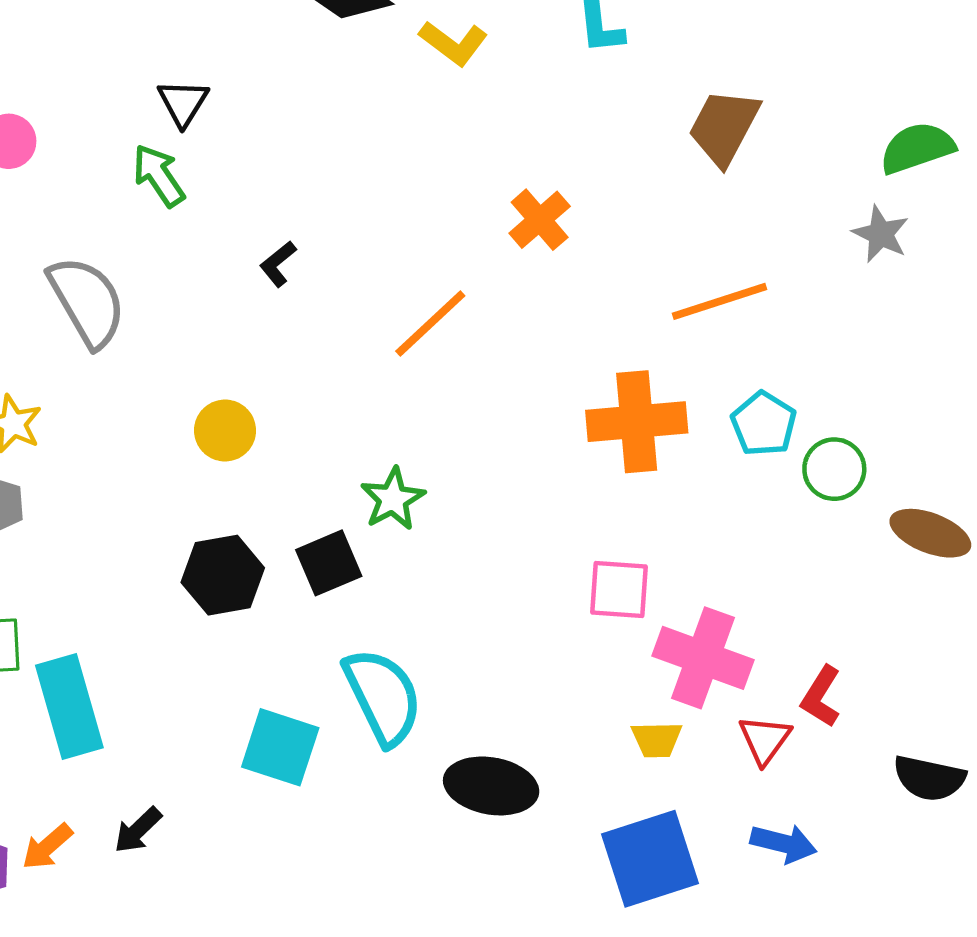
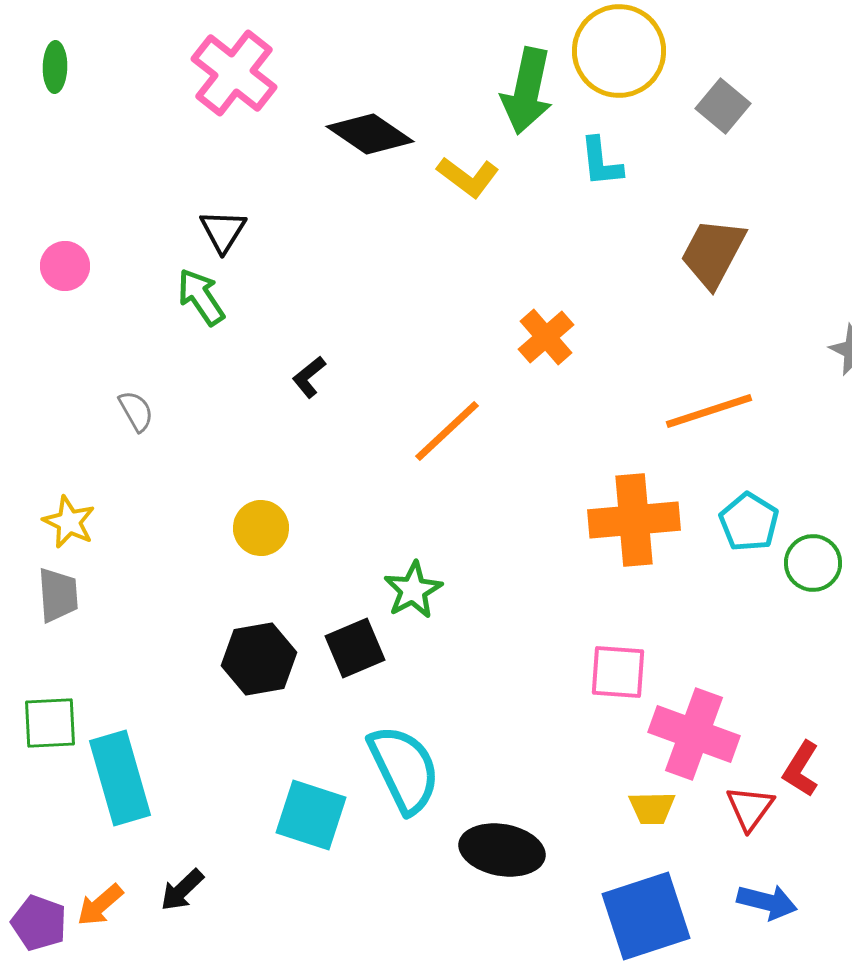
gray semicircle: (87, 301) -> (136, 411), size x0.5

